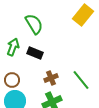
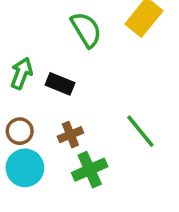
green semicircle: (34, 24) -> (86, 30), moved
brown cross: (51, 78) -> (70, 135), moved

